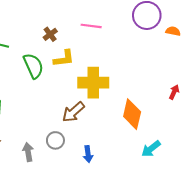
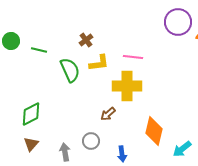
pink line: (91, 26) -> (133, 57), moved
brown arrow: (73, 112) -> (108, 114), size x0.7
orange diamond: (132, 114) -> (154, 131), moved

